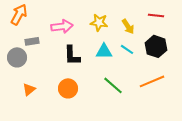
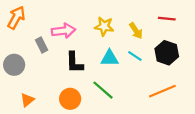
gray rectangle: (32, 41) -> (42, 45), moved, turned 72
green line: (113, 85) -> (103, 90), moved

